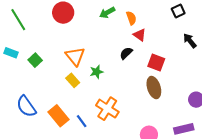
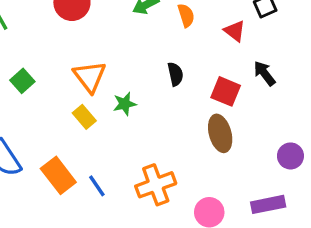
red triangle: (140, 35) -> (235, 31), moved
black arrow: (190, 41) -> (264, 73), moved
black semicircle: (126, 53) -> (175, 74), turned 120
orange cross: (107, 109) -> (156, 185), moved, turned 35

